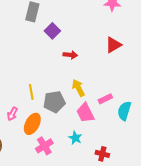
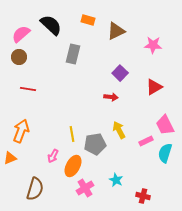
purple square: (52, 31) -> (120, 73), moved
pink trapezoid: (85, 113) -> (165, 125), moved

